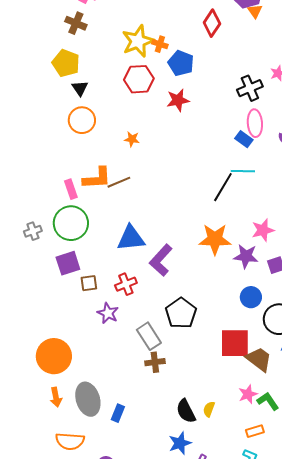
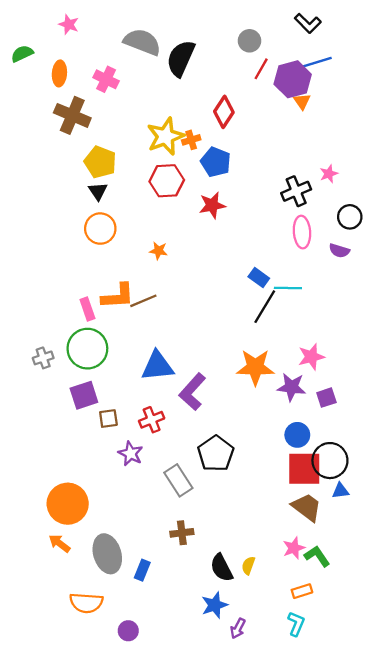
brown cross: (76, 23) -> (72, 115), moved, size x1.4
red diamond: (212, 23) -> (224, 112), moved
orange cross: (160, 44) -> (191, 140), turned -35
yellow pentagon: (66, 63) -> (100, 162), moved
blue rectangle: (244, 139) -> (259, 277), moved
red square: (235, 343) -> (304, 469), moved
brown cross: (155, 362) -> (182, 533), moved
orange arrow: (56, 397) -> (59, 543), moved, turned 138

